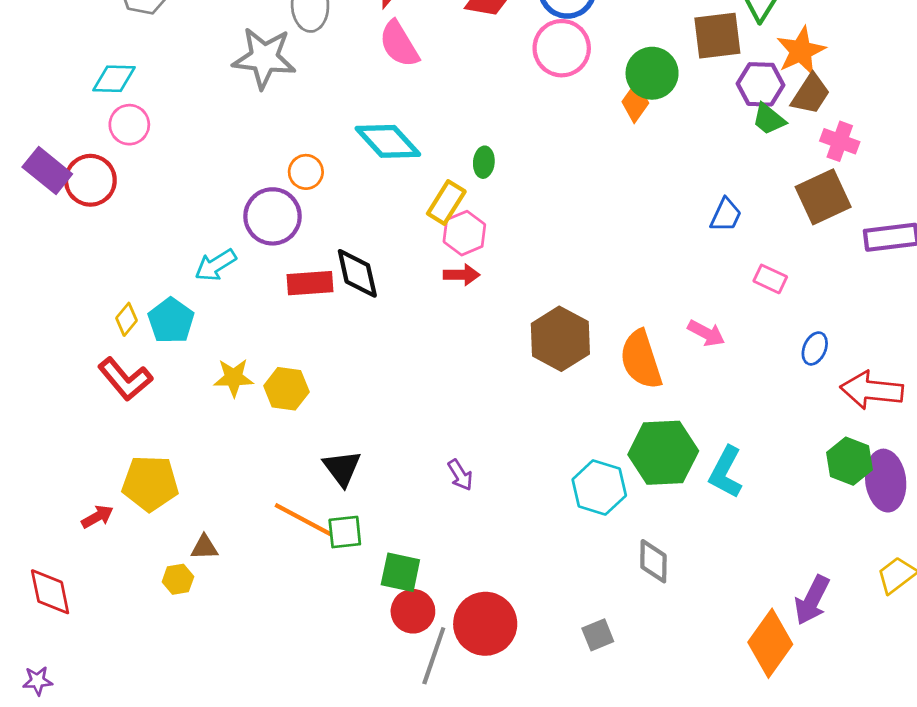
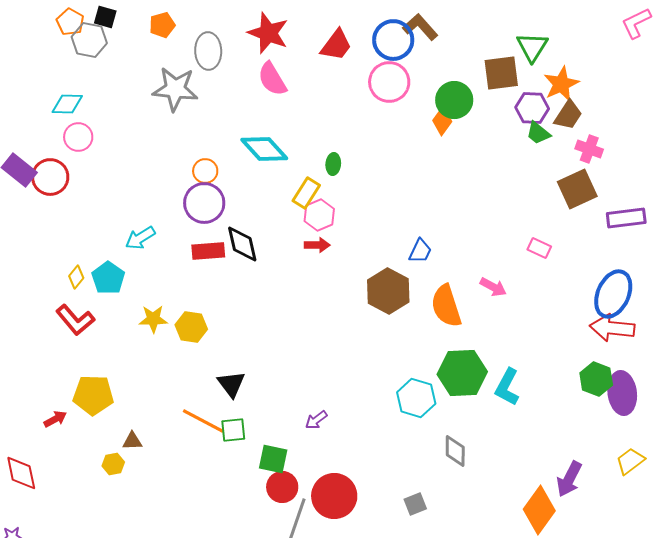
blue trapezoid: (726, 215) -> (420, 251), moved
purple circle: (273, 216) -> (204, 203), moved
blue ellipse: (815, 348) -> (613, 294), moved, size x2.0
purple arrow: (460, 475) -> (316, 420), moved, turned 85

